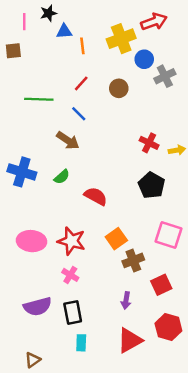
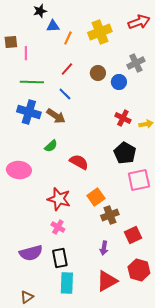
pink line: (24, 22) -> (26, 53), moved
red arrow: (154, 22) -> (139, 22), moved
orange line: (82, 46) -> (68, 38), turned 32
blue circle: (144, 59) -> (119, 82), moved
blue cross: (22, 172) -> (29, 112), moved
pink square: (168, 235) -> (139, 180), moved, turned -30
pink ellipse: (32, 241) -> (19, 170), moved
cyan rectangle: (81, 343) -> (67, 283), size x1.5

